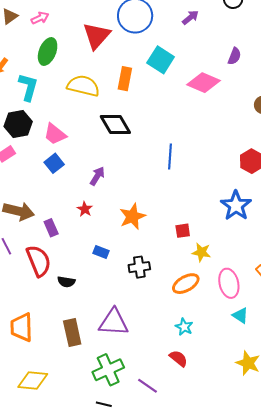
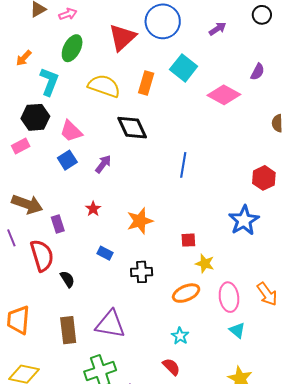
purple arrow: (97, 176) -> (103, 164), moved
black semicircle: (66, 282) -> (67, 279), turned -138

